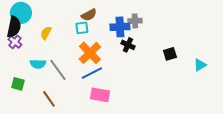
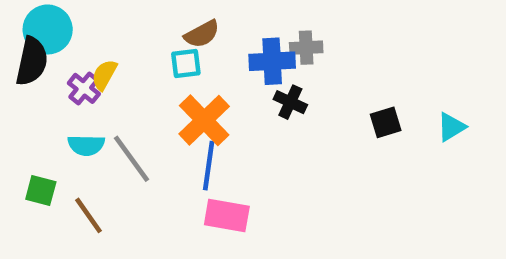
purple cross: (15, 42) -> (84, 88), moved
cyan triangle: (200, 65) -> (451, 127), moved
blue line: (92, 73) -> (209, 166), turned -55
brown line: (49, 99) -> (88, 215), moved

